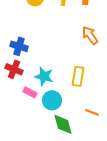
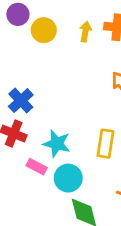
blue cross: (19, 46) -> (21, 101), turned 30

